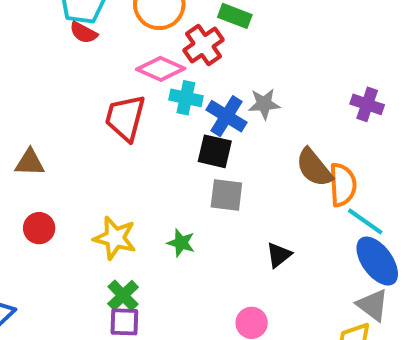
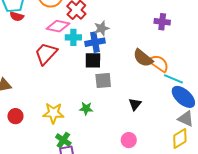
gray star: (264, 104) -> (102, 28), moved
blue cross: (226, 116) -> (95, 42), turned -30
red trapezoid: (125, 118) -> (46, 53), turned 40
orange semicircle: (343, 185) -> (159, 63), turned -40

